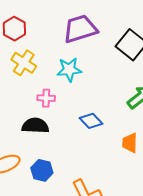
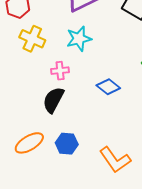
black semicircle: (35, 126) -> (53, 100), turned -56

